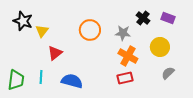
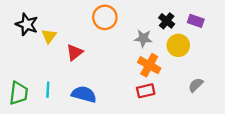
orange circle: (90, 30) -> (105, 17), moved
yellow circle: (160, 47) -> (178, 45), moved
red triangle: (55, 53) -> (75, 52), moved

